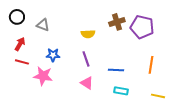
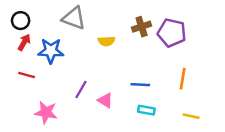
gray triangle: (43, 25) -> (74, 18), moved, size x1.5
red arrow: (20, 44) -> (24, 42), moved
blue star: (53, 55) -> (51, 51), moved, size x1.5
purple line: (86, 59) -> (81, 90), moved, turned 49
pink star: (43, 76) -> (46, 112), moved

